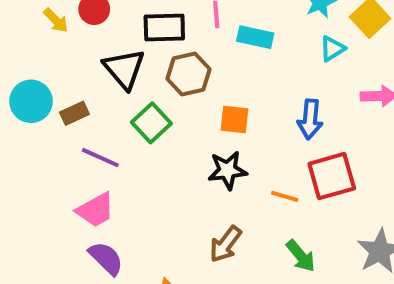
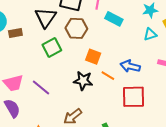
blue arrow: (310, 119) -> (130, 66), turned 84
purple line: (100, 158) -> (41, 87), moved
orange line: (285, 196) -> (108, 76), moved

